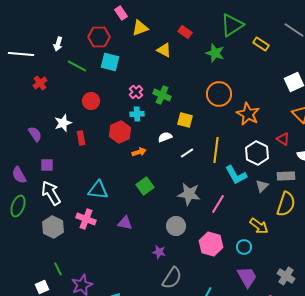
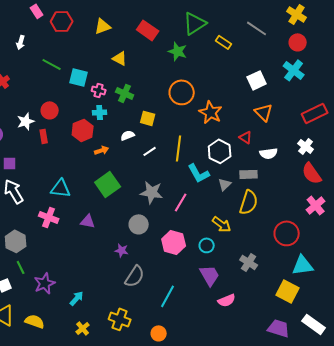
pink rectangle: (121, 13) -> (37, 11), moved
red rectangle: (185, 32) -> (148, 30), size x1.5
red hexagon: (99, 37) -> (62, 21), moved
yellow triangle: (164, 50) -> (120, 58), moved
cyan square: (110, 62) -> (79, 77), moved
green line: (77, 66) -> (52, 64), moved
pink cross: (136, 92) -> (99, 90), turned -32
red circle: (91, 101) -> (50, 110), moved
green square: (145, 186) -> (108, 184), size x1.4
gray hexagon: (53, 227) -> (16, 241), moved
gray cross: (286, 276) -> (249, 262), moved

